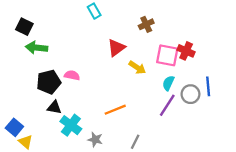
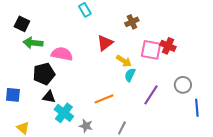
pink semicircle: (72, 75) -> (62, 54), moved, size x1.5
cyan semicircle: (168, 83) -> (130, 75), moved
blue line: (208, 86) -> (197, 108), moved
gray circle: (190, 94) -> (183, 85), moved
blue square: (14, 127) -> (13, 95), moved, turned -35

